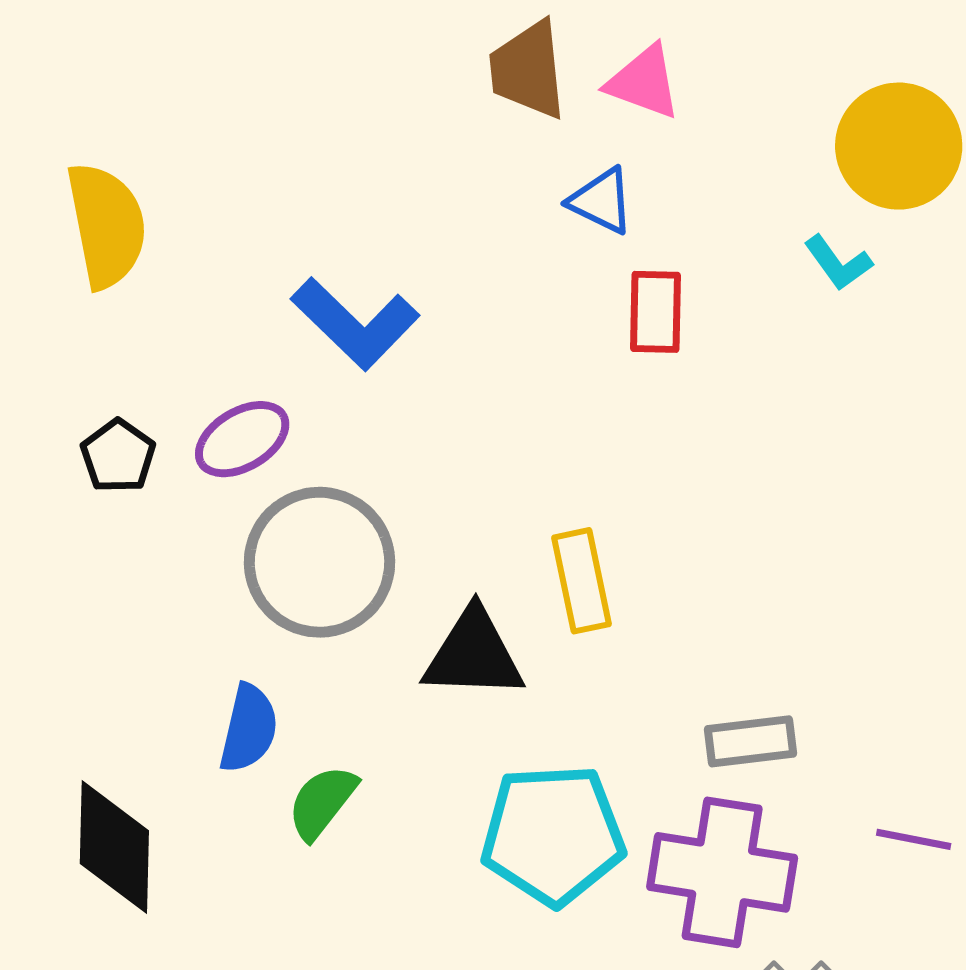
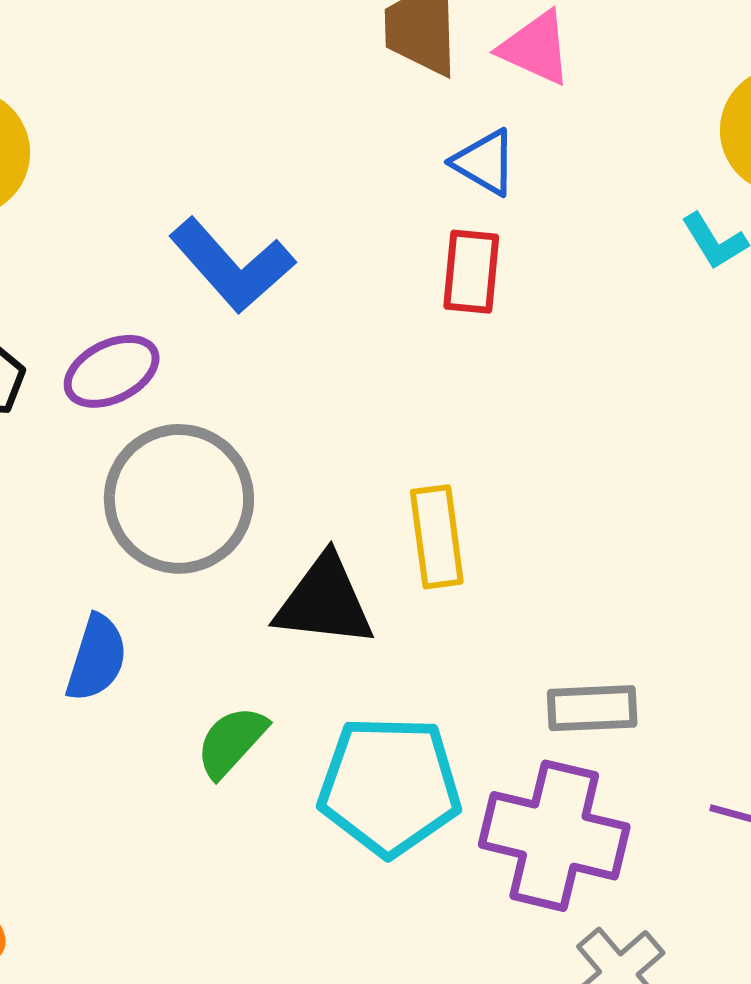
red rectangle: (656, 312) -> (471, 272), moved
green semicircle: (322, 802) -> (232, 742), moved

